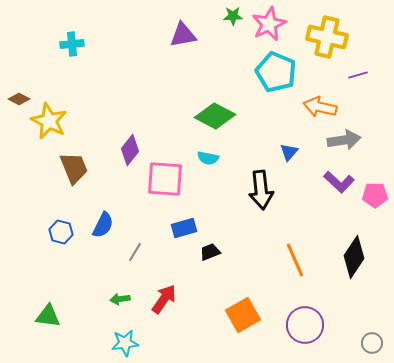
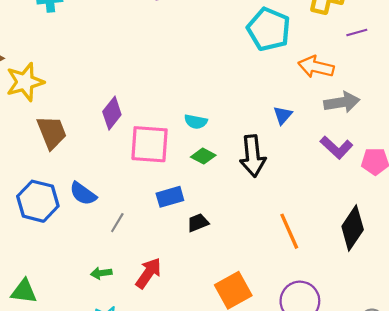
green diamond: (215, 116) -> (203, 156), moved, size x0.6
yellow star: (49, 121) -> (25, 82), turned 30
blue semicircle: (103, 225) -> (83, 194), turned 100
blue hexagon: (61, 232) -> (38, 201), size x1.6

